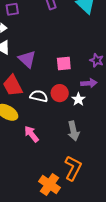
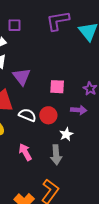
white star: (78, 99) -> (66, 134), moved
pink arrow: (32, 134) -> (25, 152), moved

